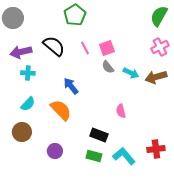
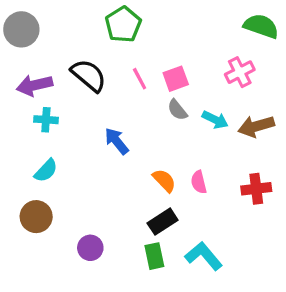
green semicircle: (159, 16) -> (261, 26), turned 80
pink cross: (160, 47) -> (240, 72), moved
orange semicircle: (61, 110) -> (164, 180), moved, size x0.7
black rectangle: (99, 135) -> (163, 222), turned -54
red cross: (156, 149) -> (256, 189), moved
green rectangle: (94, 156) -> (154, 256), turned 63

